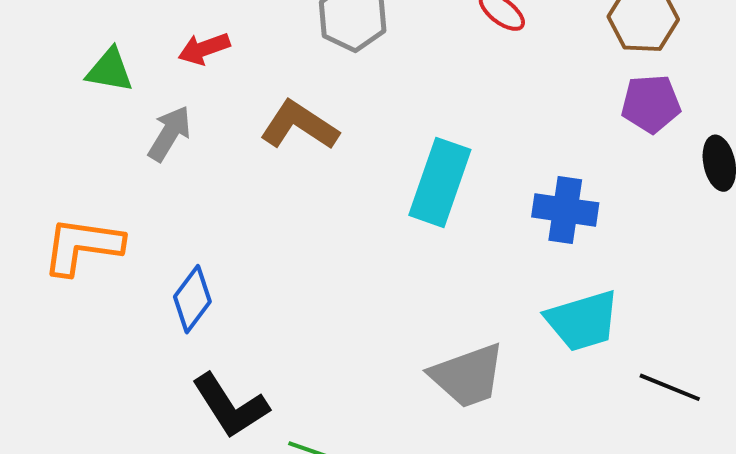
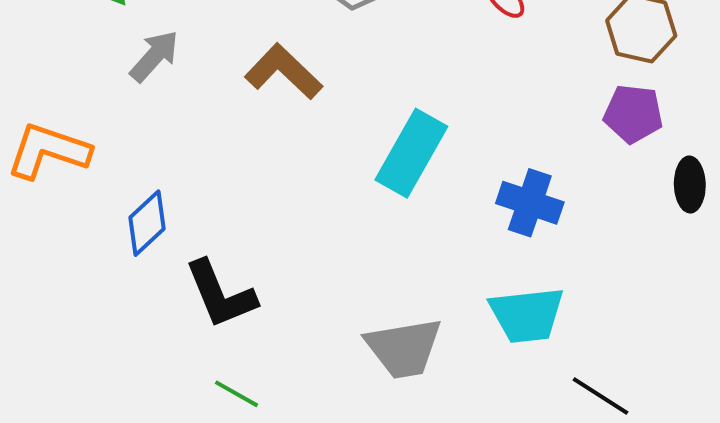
black L-shape: (230, 406) -> (220, 294), moved

